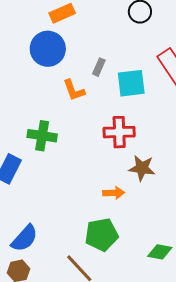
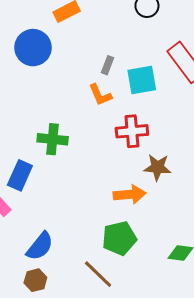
blue circle: (48, 49) -> (33, 48), moved
orange L-shape: (74, 90) -> (100, 95), moved
orange arrow: (114, 193) -> (130, 194), size x1.4

